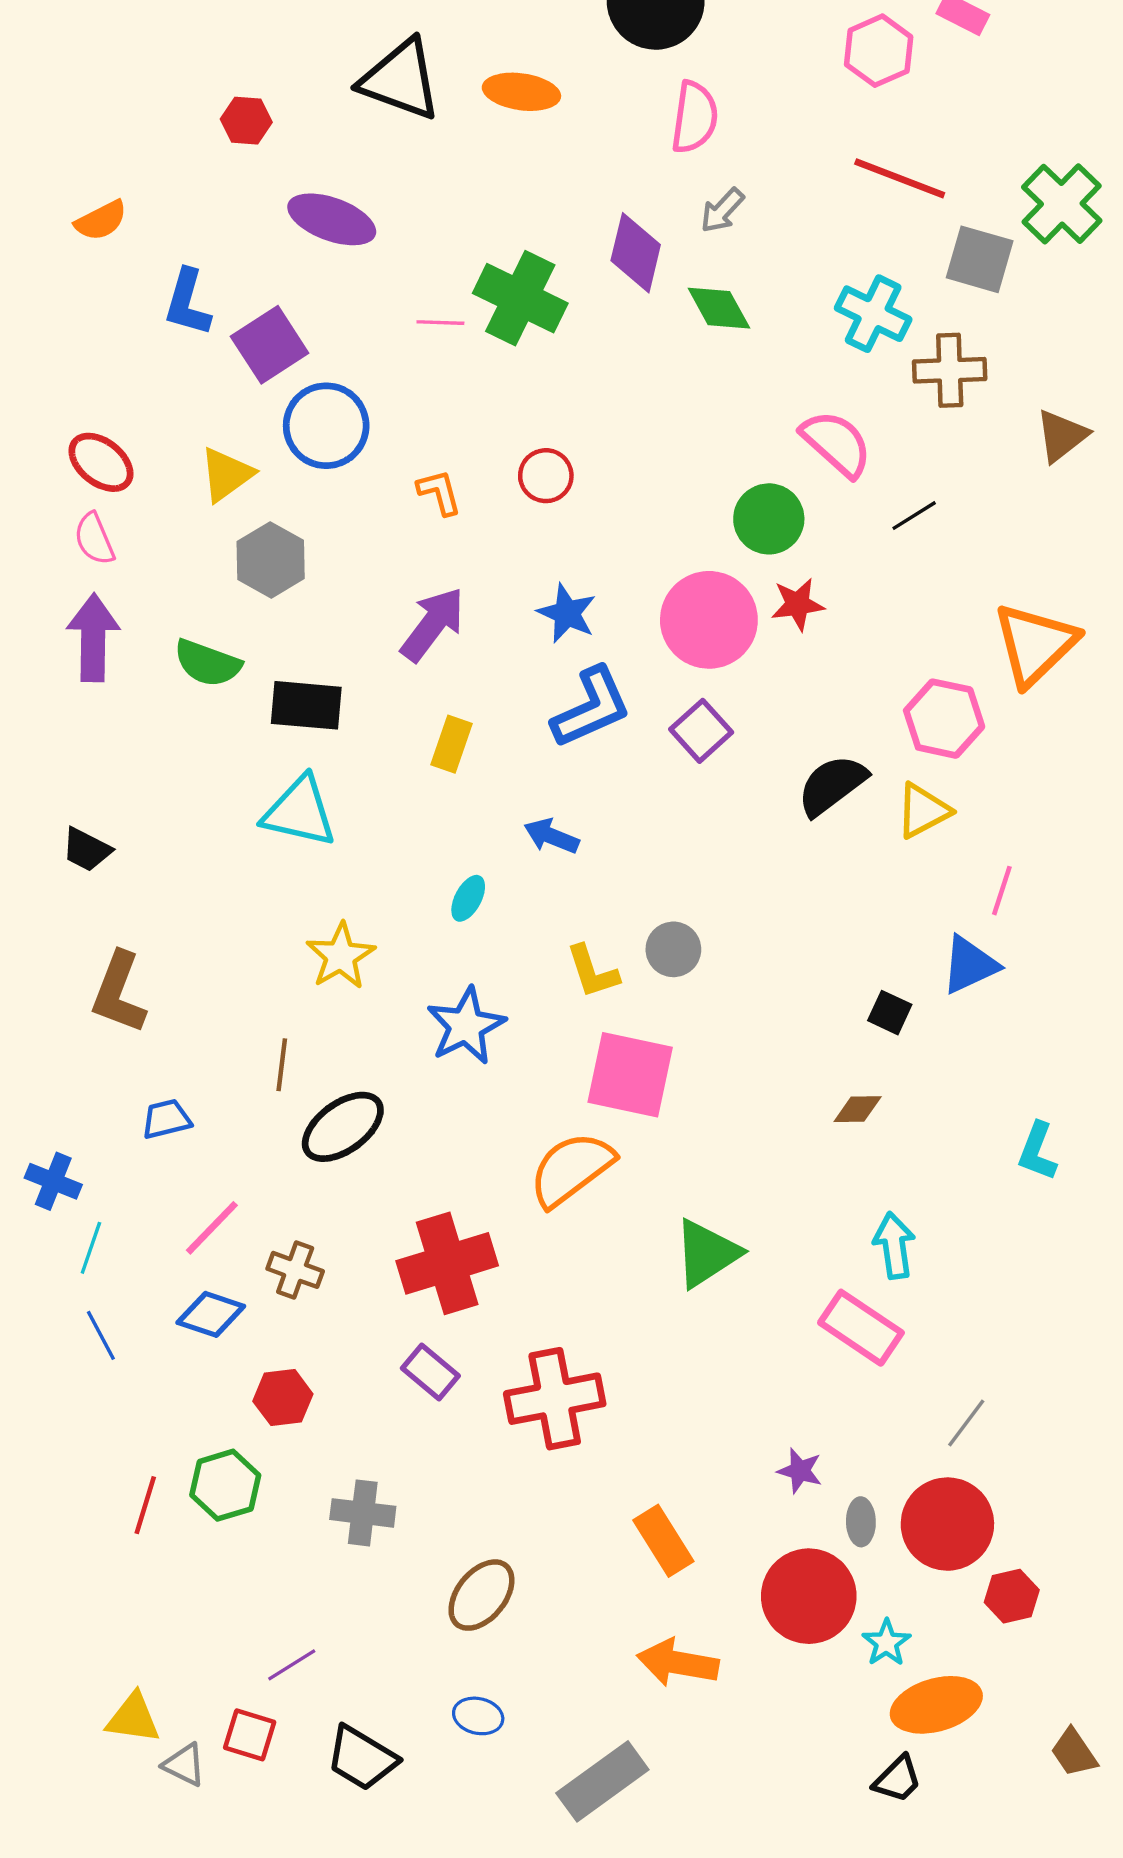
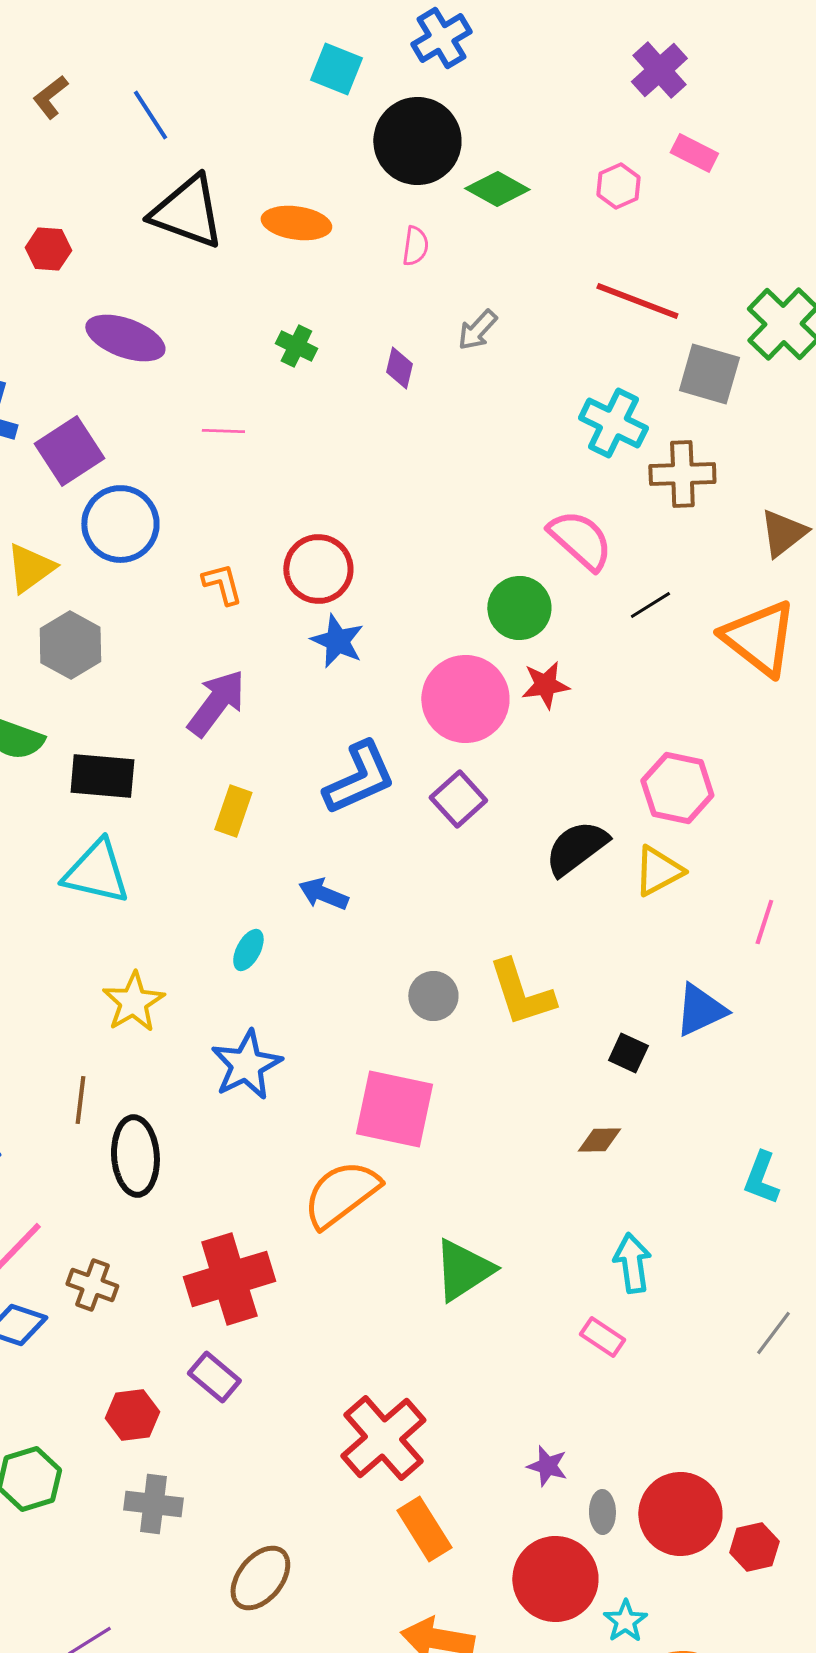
pink hexagon: (879, 51) -> (618, 186), size x0.7
pink semicircle: (694, 117) -> (415, 246), moved, size x0.6
purple diamond: (636, 253) -> (399, 368), size x0.6
green cross: (520, 298) -> (296, 346), moved, size x0.5
green diamond: (719, 308) -> (497, 189), moved, turned -32
red circle: (546, 476) -> (318, 569), size x1.4
blue star: (567, 613) -> (337, 641), moved
orange triangle: (1035, 644) -> (759, 638), moved, turned -38
pink line: (1002, 891) -> (764, 922), moved
yellow L-shape: (592, 972) -> (521, 993), moved, size x1.4
black ellipse: (343, 1127) -> (135, 1156), turned -58
pink rectangle: (861, 1328) -> (602, 1337), size x0.6
red hexagon: (283, 1398) -> (132, 1415), moved
red cross: (555, 1399) -> (383, 1438), moved, turned -30
gray line: (966, 1423) -> (773, 1333), moved
red hexagon: (1012, 1596) -> (754, 1547), moved

